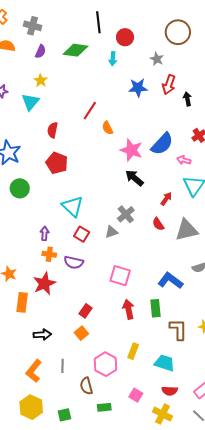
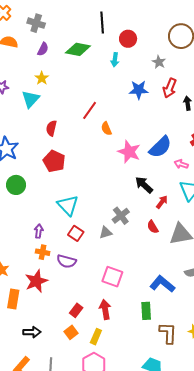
black arrow: (134, 178) -> (144, 185), moved
red arrow: (128, 309) -> (105, 310), moved
yellow rectangle: (133, 351) -> (96, 337), moved

